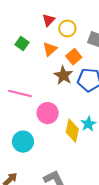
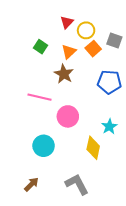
orange square: (74, 57) -> (93, 49), moved
brown star: (63, 75) -> (64, 74), moved
yellow diamond: (72, 131) -> (93, 148), moved

